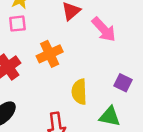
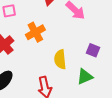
green triangle: (110, 116) -> (85, 77), turned -30

